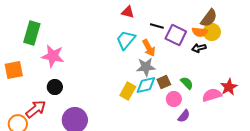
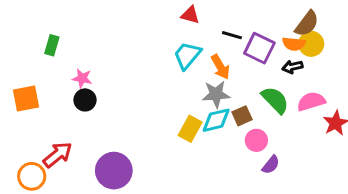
green rectangle: (32, 33) -> (52, 45), size x0.6
pink star: (53, 56) -> (82, 78), size x0.6
green semicircle: (187, 83) -> (275, 100), moved, size x1.5
black circle: (55, 87) -> (85, 100), moved
pink semicircle: (212, 95) -> (311, 101), moved

